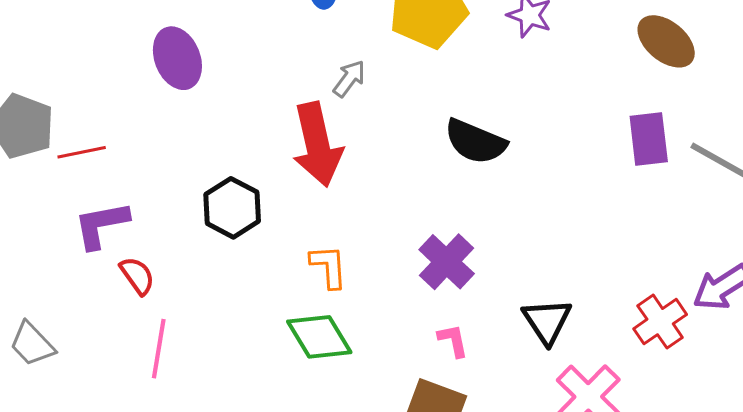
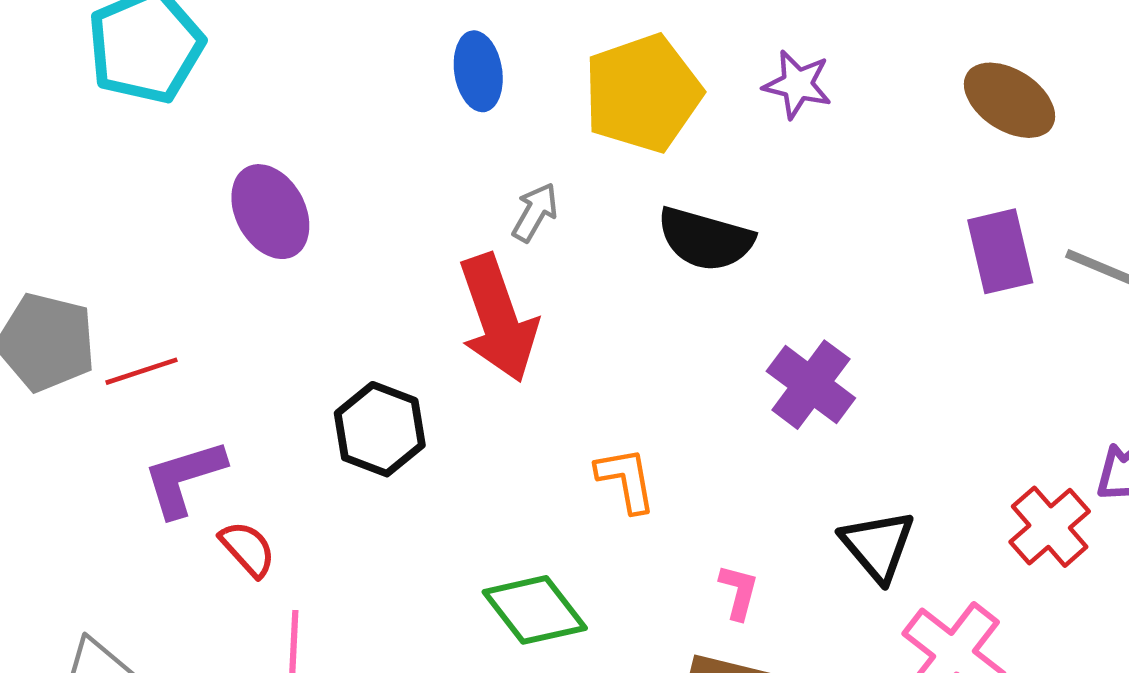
black semicircle: (475, 142) -> (705, 239), moved
purple cross: (447, 262) -> (811, 385), moved
orange L-shape: (329, 267) -> (626, 480), moved
pink L-shape: (453, 340) -> (739, 592), turned 33

